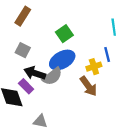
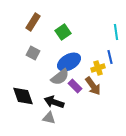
green square: (64, 34) -> (63, 32), moved
black arrow: (35, 73) -> (54, 102), moved
purple rectangle: (26, 86) -> (75, 86), moved

